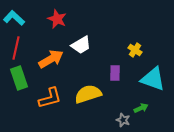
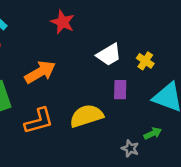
red star: (57, 19) -> (63, 22), moved
white trapezoid: (81, 45) -> (109, 55), moved

